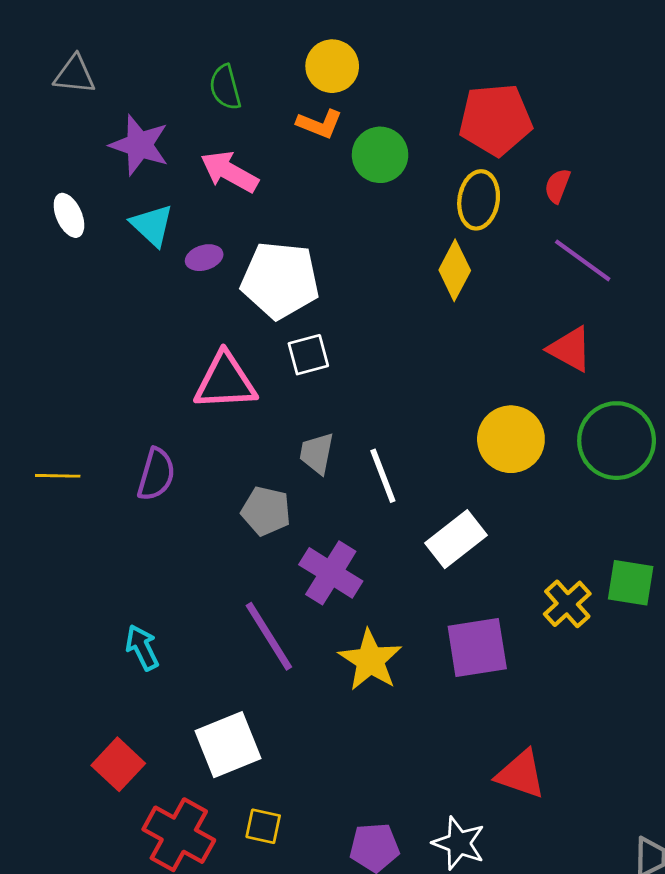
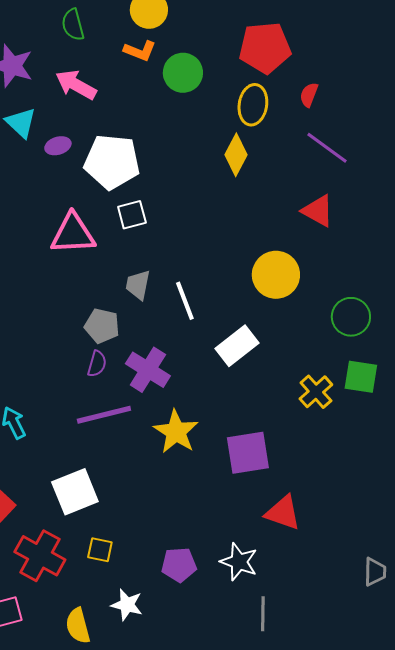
green circle: (617, 441) -> (351, 317), moved, size x0.7
purple semicircle: (156, 474) -> (97, 364), moved, size x0.7
purple line: (269, 636) -> (104, 415), turned -72
purple square: (477, 647) -> (248, 453), moved

